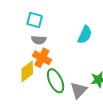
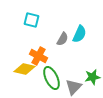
gray semicircle: (39, 40) -> (62, 39), moved, turned -64
yellow diamond: (27, 71) -> (24, 69), turned 50

